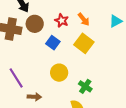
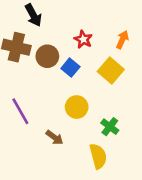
orange arrow: (84, 19) -> (122, 40), moved, turned -120
brown circle: (35, 24) -> (47, 56), moved
brown arrow: (34, 97) -> (55, 137), moved, turned 32

